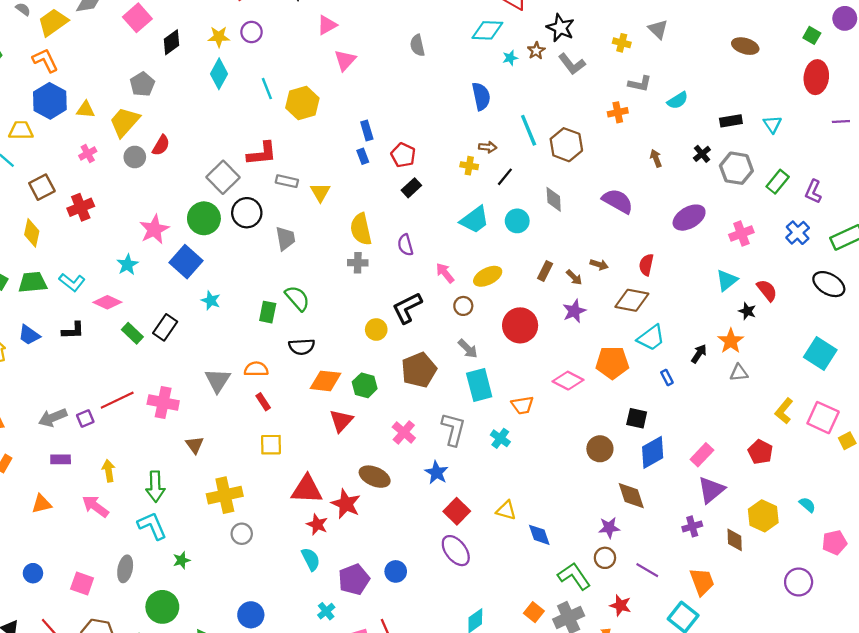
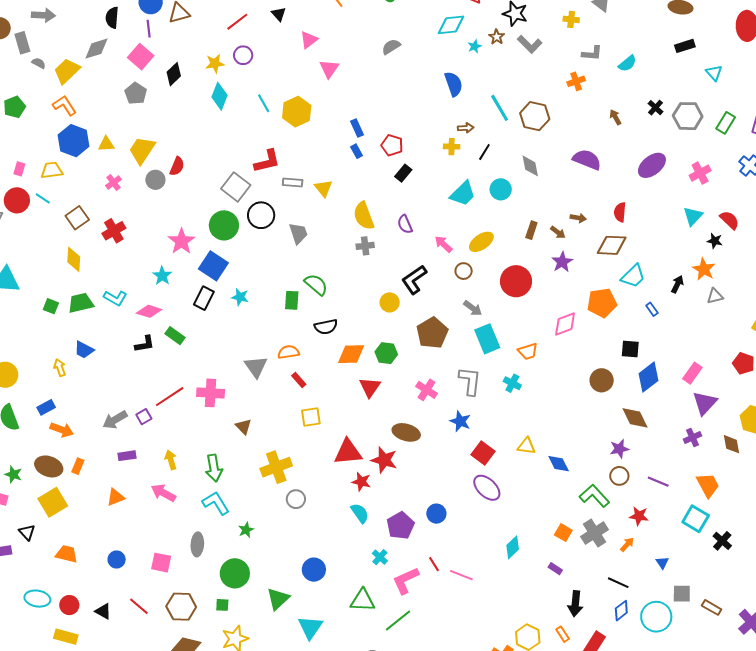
gray semicircle: (417, 45) -> (391, 47), turned 78
gray pentagon: (142, 84) -> (136, 93), moved
black rectangle: (731, 121) -> (685, 46), moved
black rectangle: (165, 327) -> (204, 298), moved
black L-shape: (73, 331) -> (145, 344), moved
pink diamond: (568, 381) -> (565, 324), turned -40

